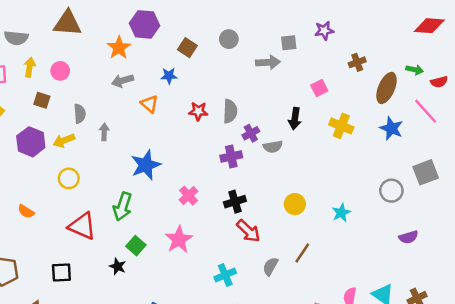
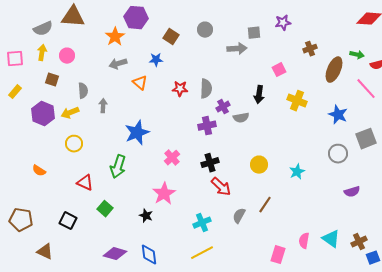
gray semicircle: (16, 38) -> (43, 29), moved, turned -30
blue star: (391, 128) -> (338, 115), moved
red triangle: (82, 226) -> (85, 183), size x0.7
green square: (136, 246) -> (105, 209), moved
black star: (118, 266) -> (146, 216), moved
black square: (61, 273) -> (68, 221), turned 30

